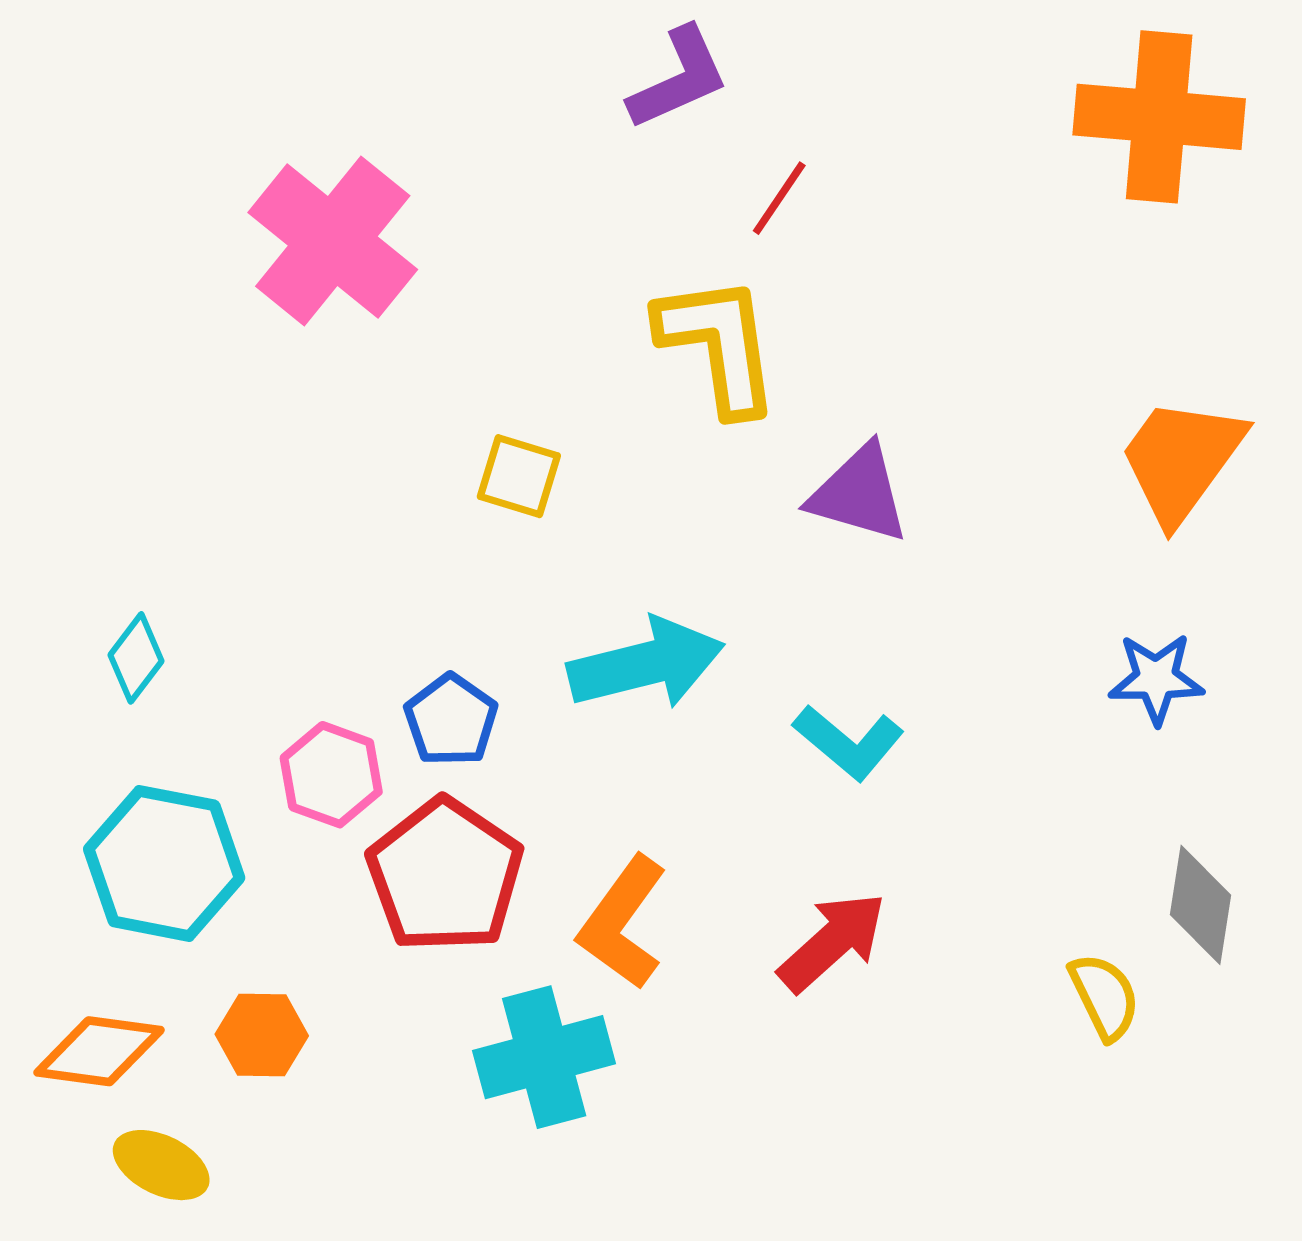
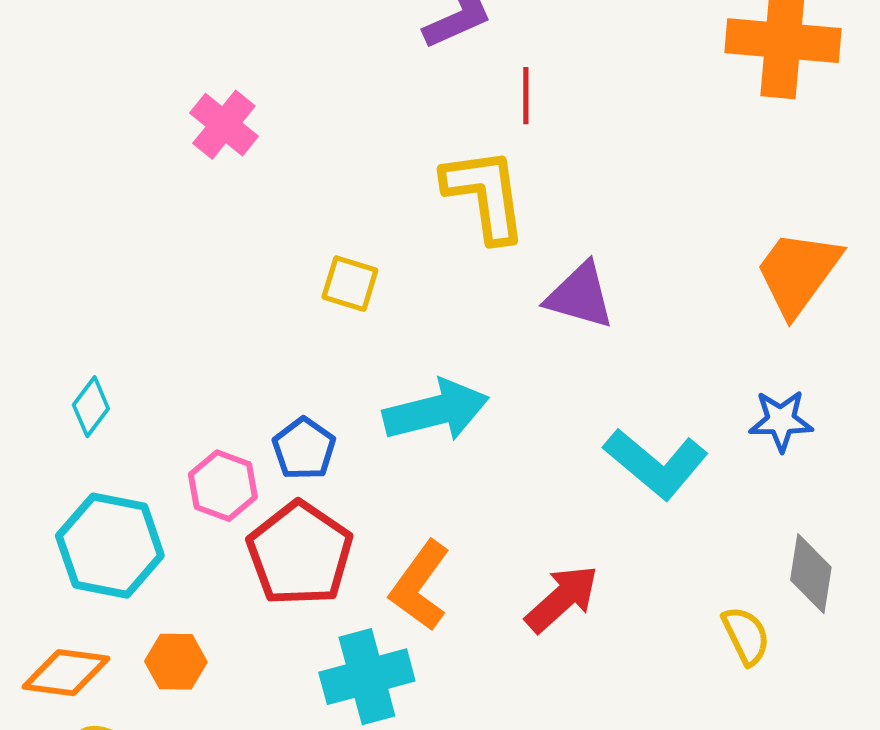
red line: (779, 198) -> (526, 96), turned -34
pink cross: (333, 241) -> (224, 125), size x0.6
cyan L-shape: (849, 742) -> (656, 464), moved, size x1.4

